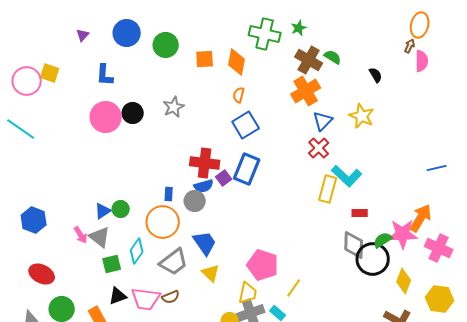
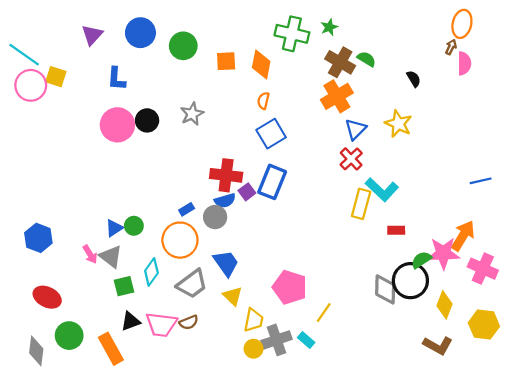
purple triangle: (83, 35) -> (92, 35), size x1.5
cyan line: (21, 129) -> (24, 55), moved
blue rectangle: (169, 194) -> (187, 209), turned 56
gray diamond: (354, 245) -> (385, 289), moved
yellow trapezoid: (248, 293) -> (253, 320), moved

